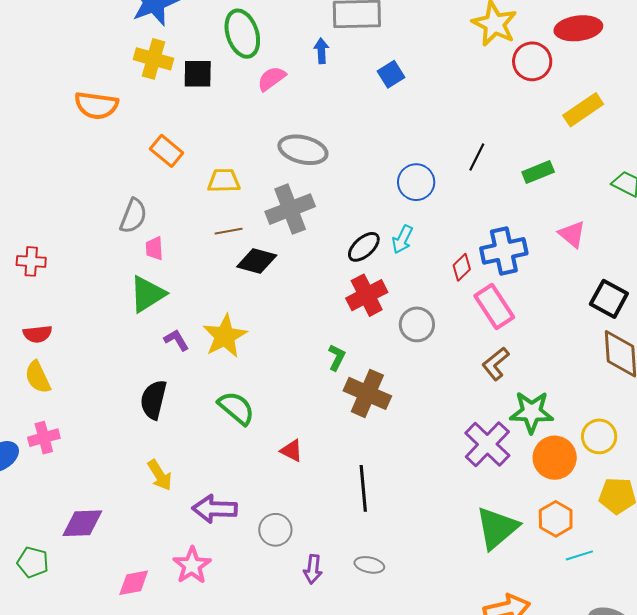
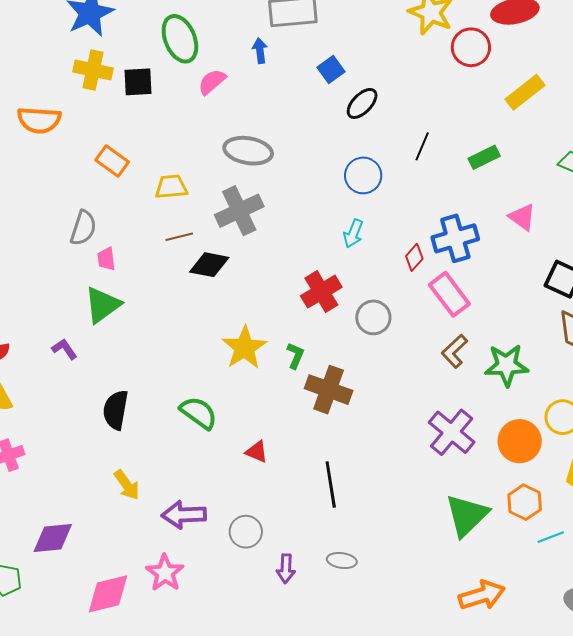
black ellipse: (364, 247) -> (362, 103), moved
yellow star: (225, 336) -> (244, 348), moved
purple L-shape: (176, 340) -> (64, 349), moved
green star: (532, 412) -> (506, 365), moved
pink diamond: (134, 583) -> (108, 594), size x1.4

